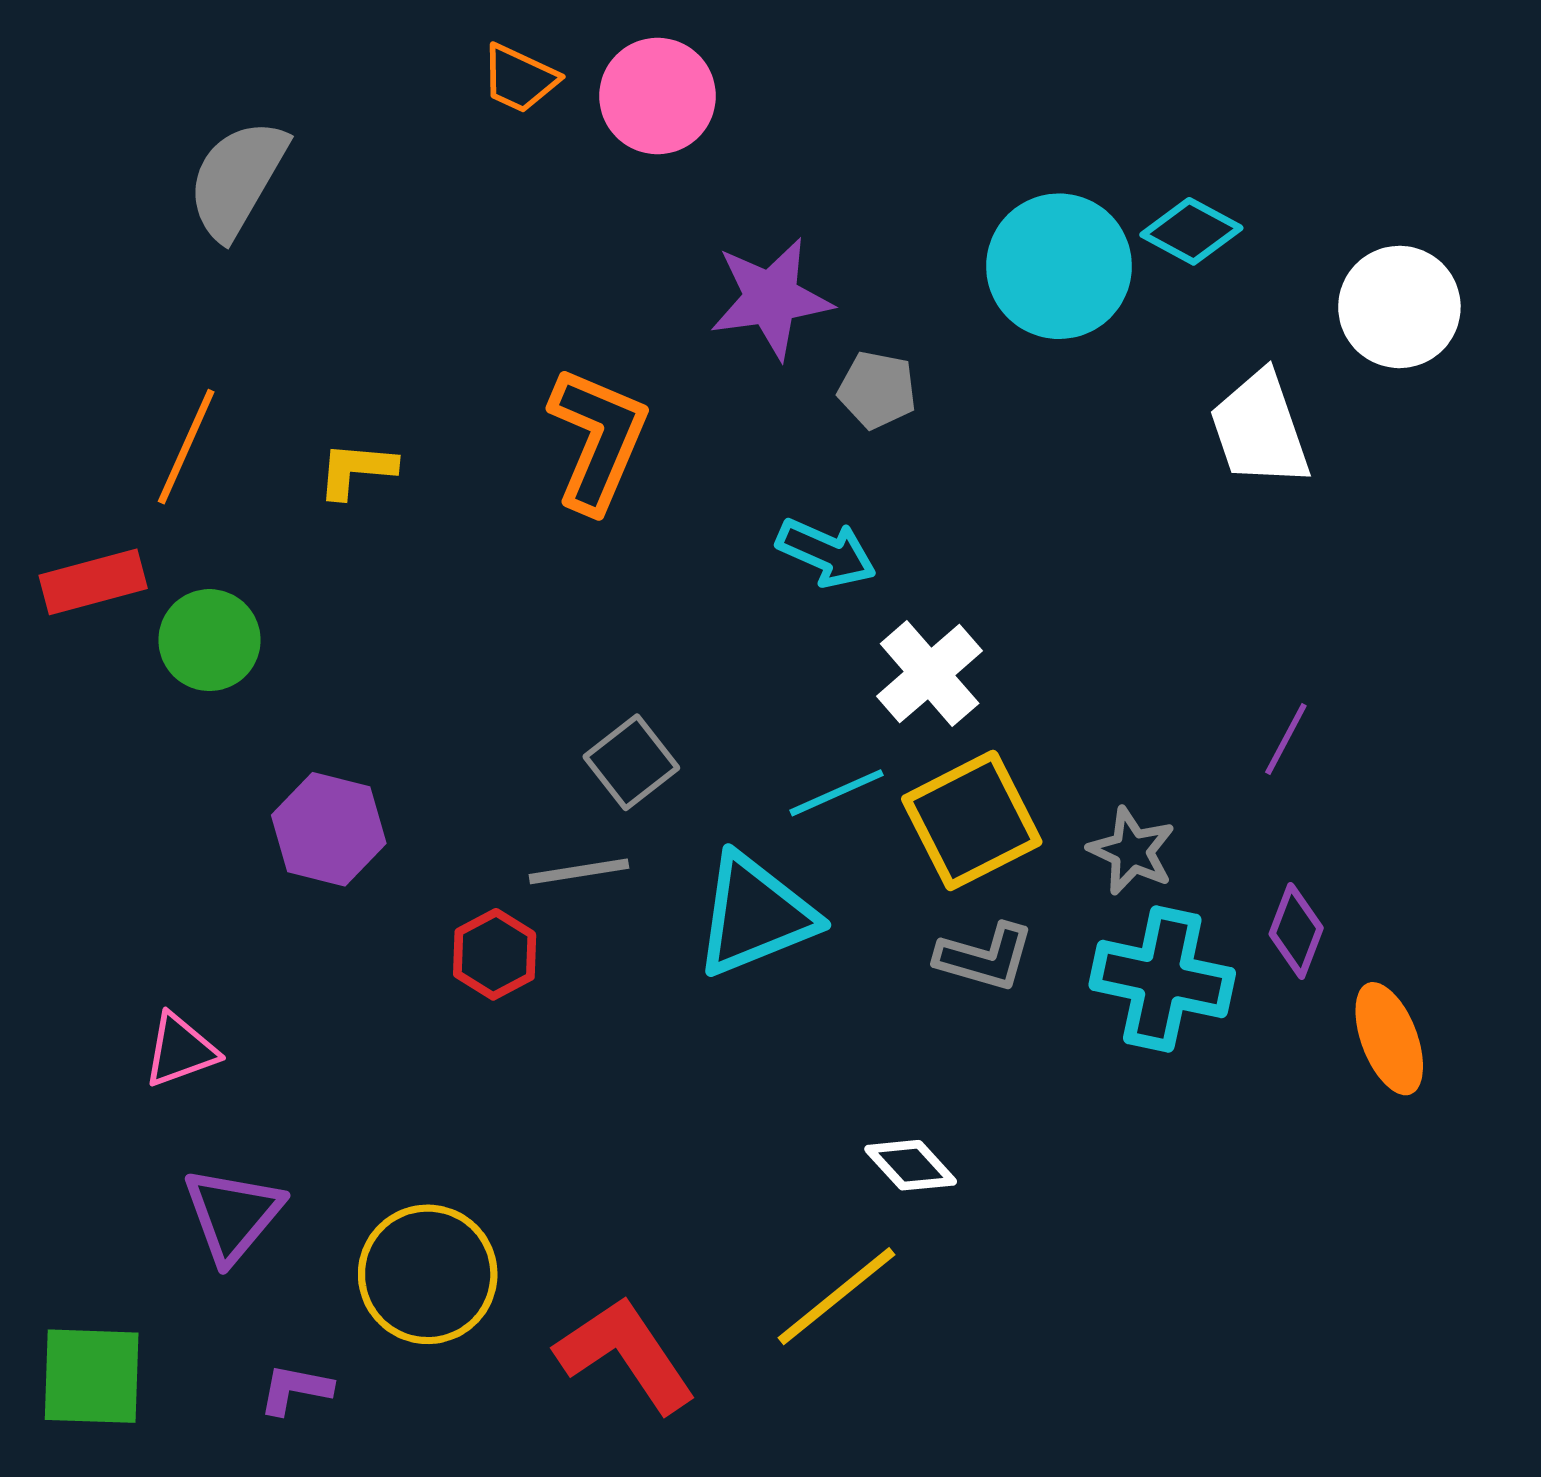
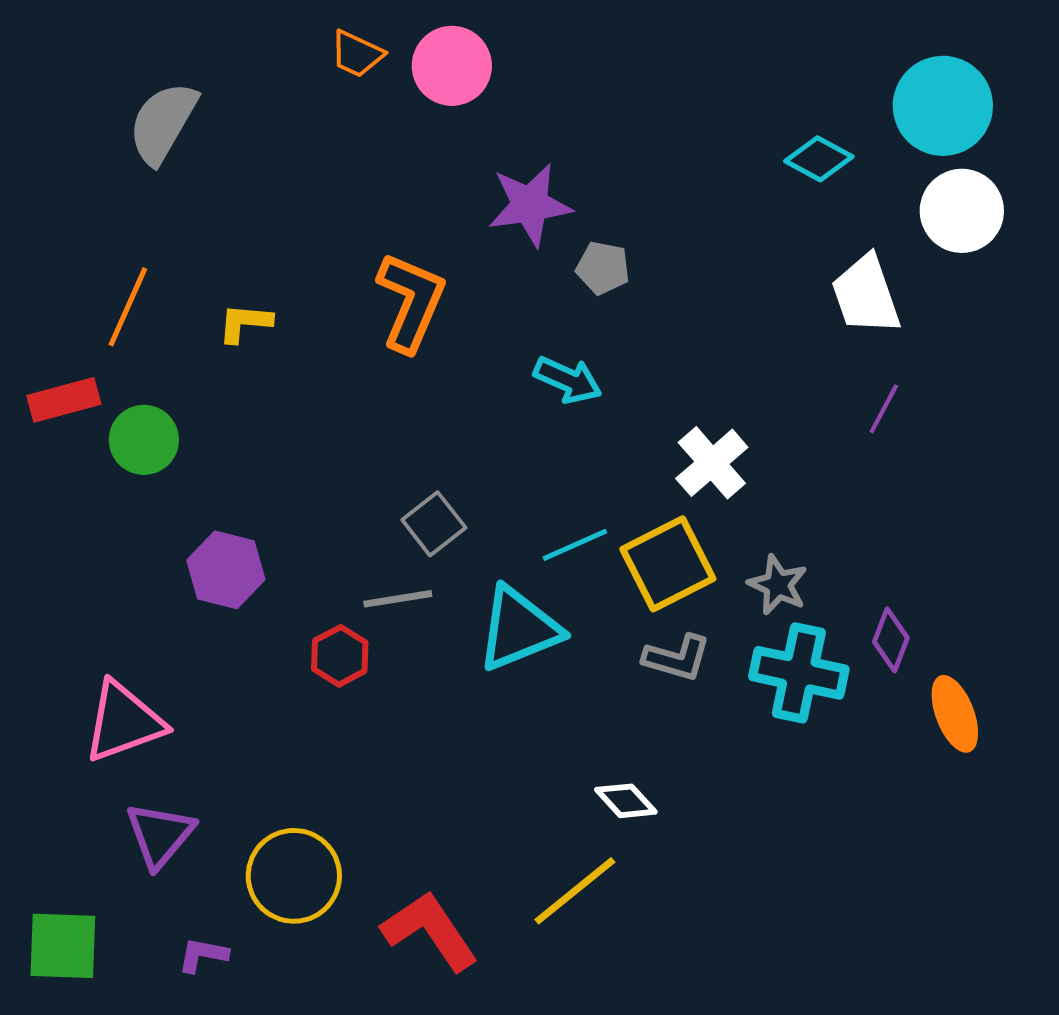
cyan circle: (1059, 266) -> (943, 106), moved
white cross: (930, 674) -> (712, 463), moved
purple line: (1286, 739) -> (884, 409), moved
pink triangle: (180, 1050) -> (124, 722), size x1.6

